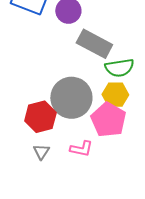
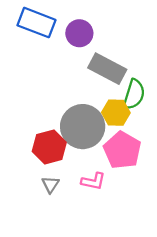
green semicircle: (119, 68) -> (134, 94), turned -64
yellow hexagon: (115, 95) -> (116, 113), moved

